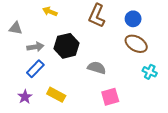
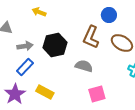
brown L-shape: (97, 16) -> (91, 37), moved
blue circle: (133, 19) -> (109, 15), moved
purple star: (25, 97) -> (15, 94), size x1.5

